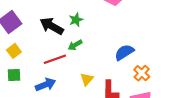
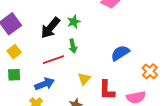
black arrow: (52, 26) -> (50, 28), turned -80
green arrow: (75, 45) -> (73, 46), turned -72
orange cross: (142, 73) -> (150, 71), moved

